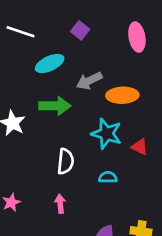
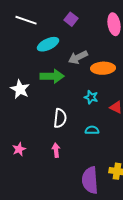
cyan star: (107, 134) -> (91, 97), size x0.6

